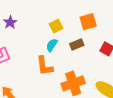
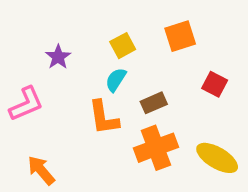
purple star: (10, 22) -> (58, 57), moved
brown rectangle: (77, 44) -> (154, 103), moved

